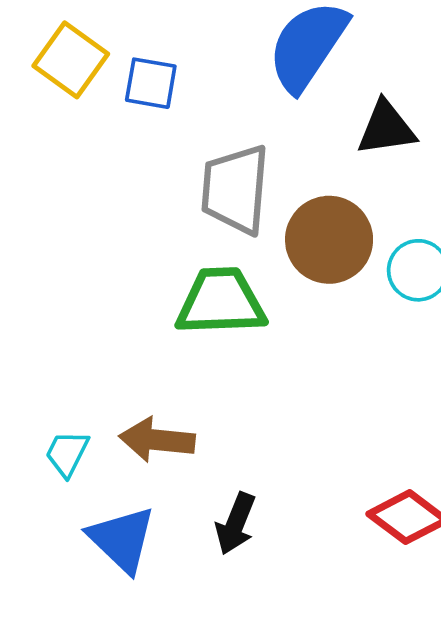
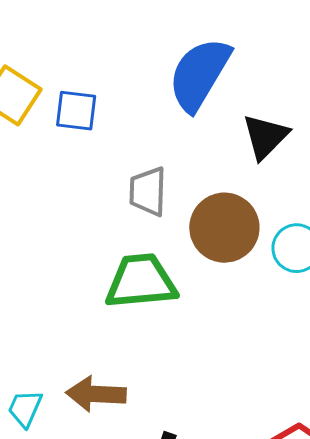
black triangle: (386, 128) -> (265, 137), turned -34
gray trapezoid: (235, 189) -> (148, 191), size x0.7

